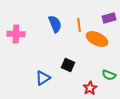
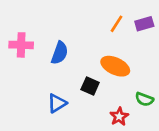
blue semicircle: (55, 24) -> (60, 53), moved, turned 42
orange line: (79, 25) -> (117, 24), moved, turned 40
orange ellipse: (97, 39) -> (115, 66), moved

